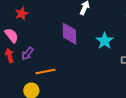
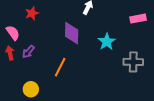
red star: (22, 13) -> (32, 13), moved
orange line: (45, 72) -> (60, 67), moved, turned -54

